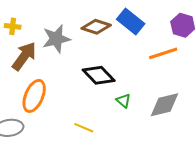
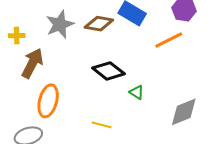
gray star: (56, 39) -> (60, 24), moved
gray diamond: (164, 105) -> (184, 112), moved

